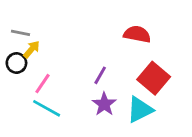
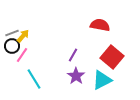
gray line: (21, 33) -> (12, 33), moved, turned -32
pink line: (42, 84) -> (22, 55), moved
cyan line: (47, 108) -> (34, 79), turned 30

